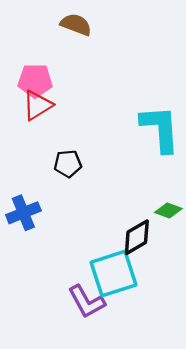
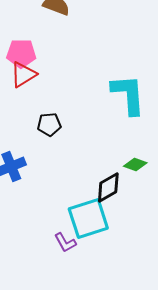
purple L-shape: (87, 302) -> (65, 242), size x0.7

